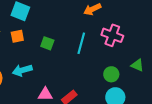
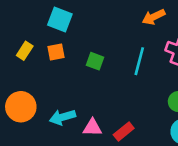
cyan arrow: (22, 70) -> (62, 117), moved

